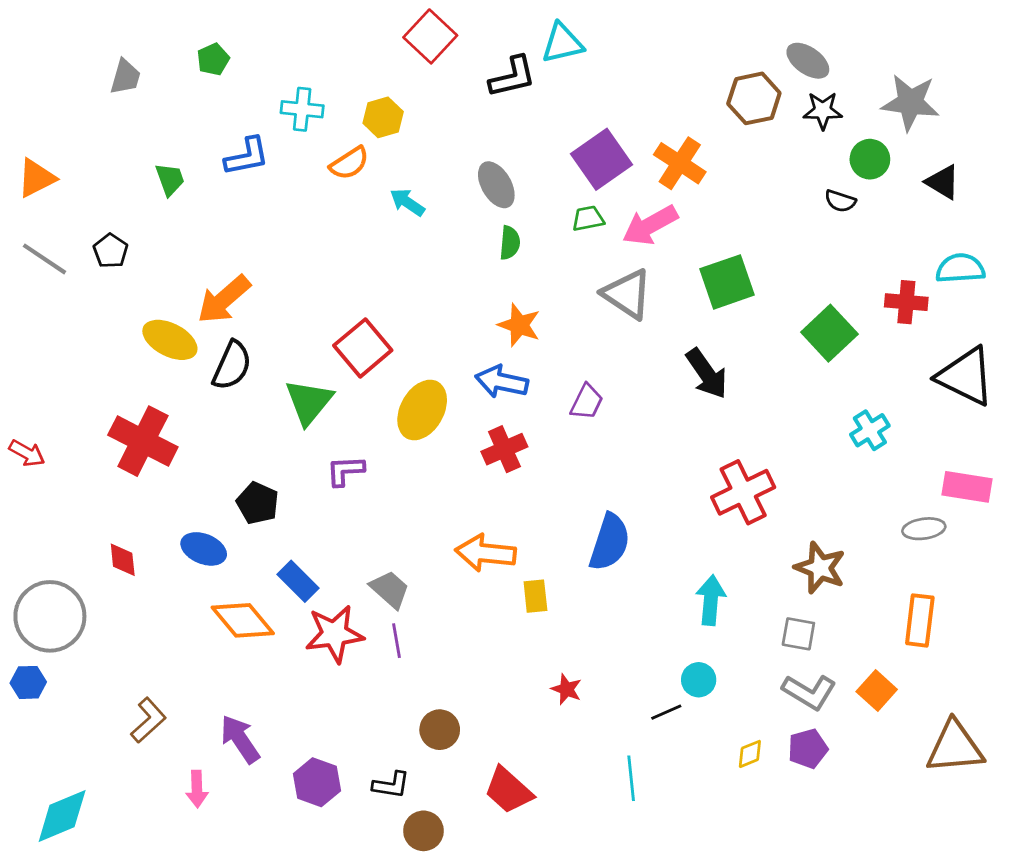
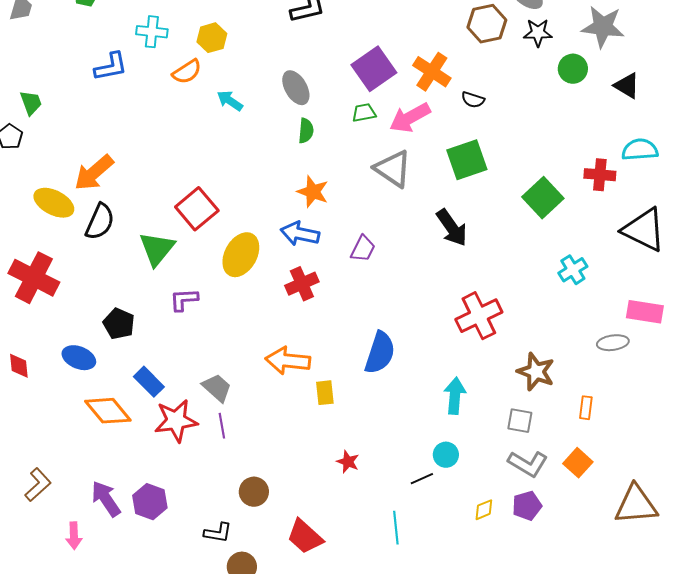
green trapezoid: (170, 179) -> (31, 103), moved
black semicircle: (840, 201) -> (473, 100), moved
orange rectangle: (920, 620) -> (586, 408), moved, size x0.6
purple hexagon: (317, 782) -> (150, 502), moved

